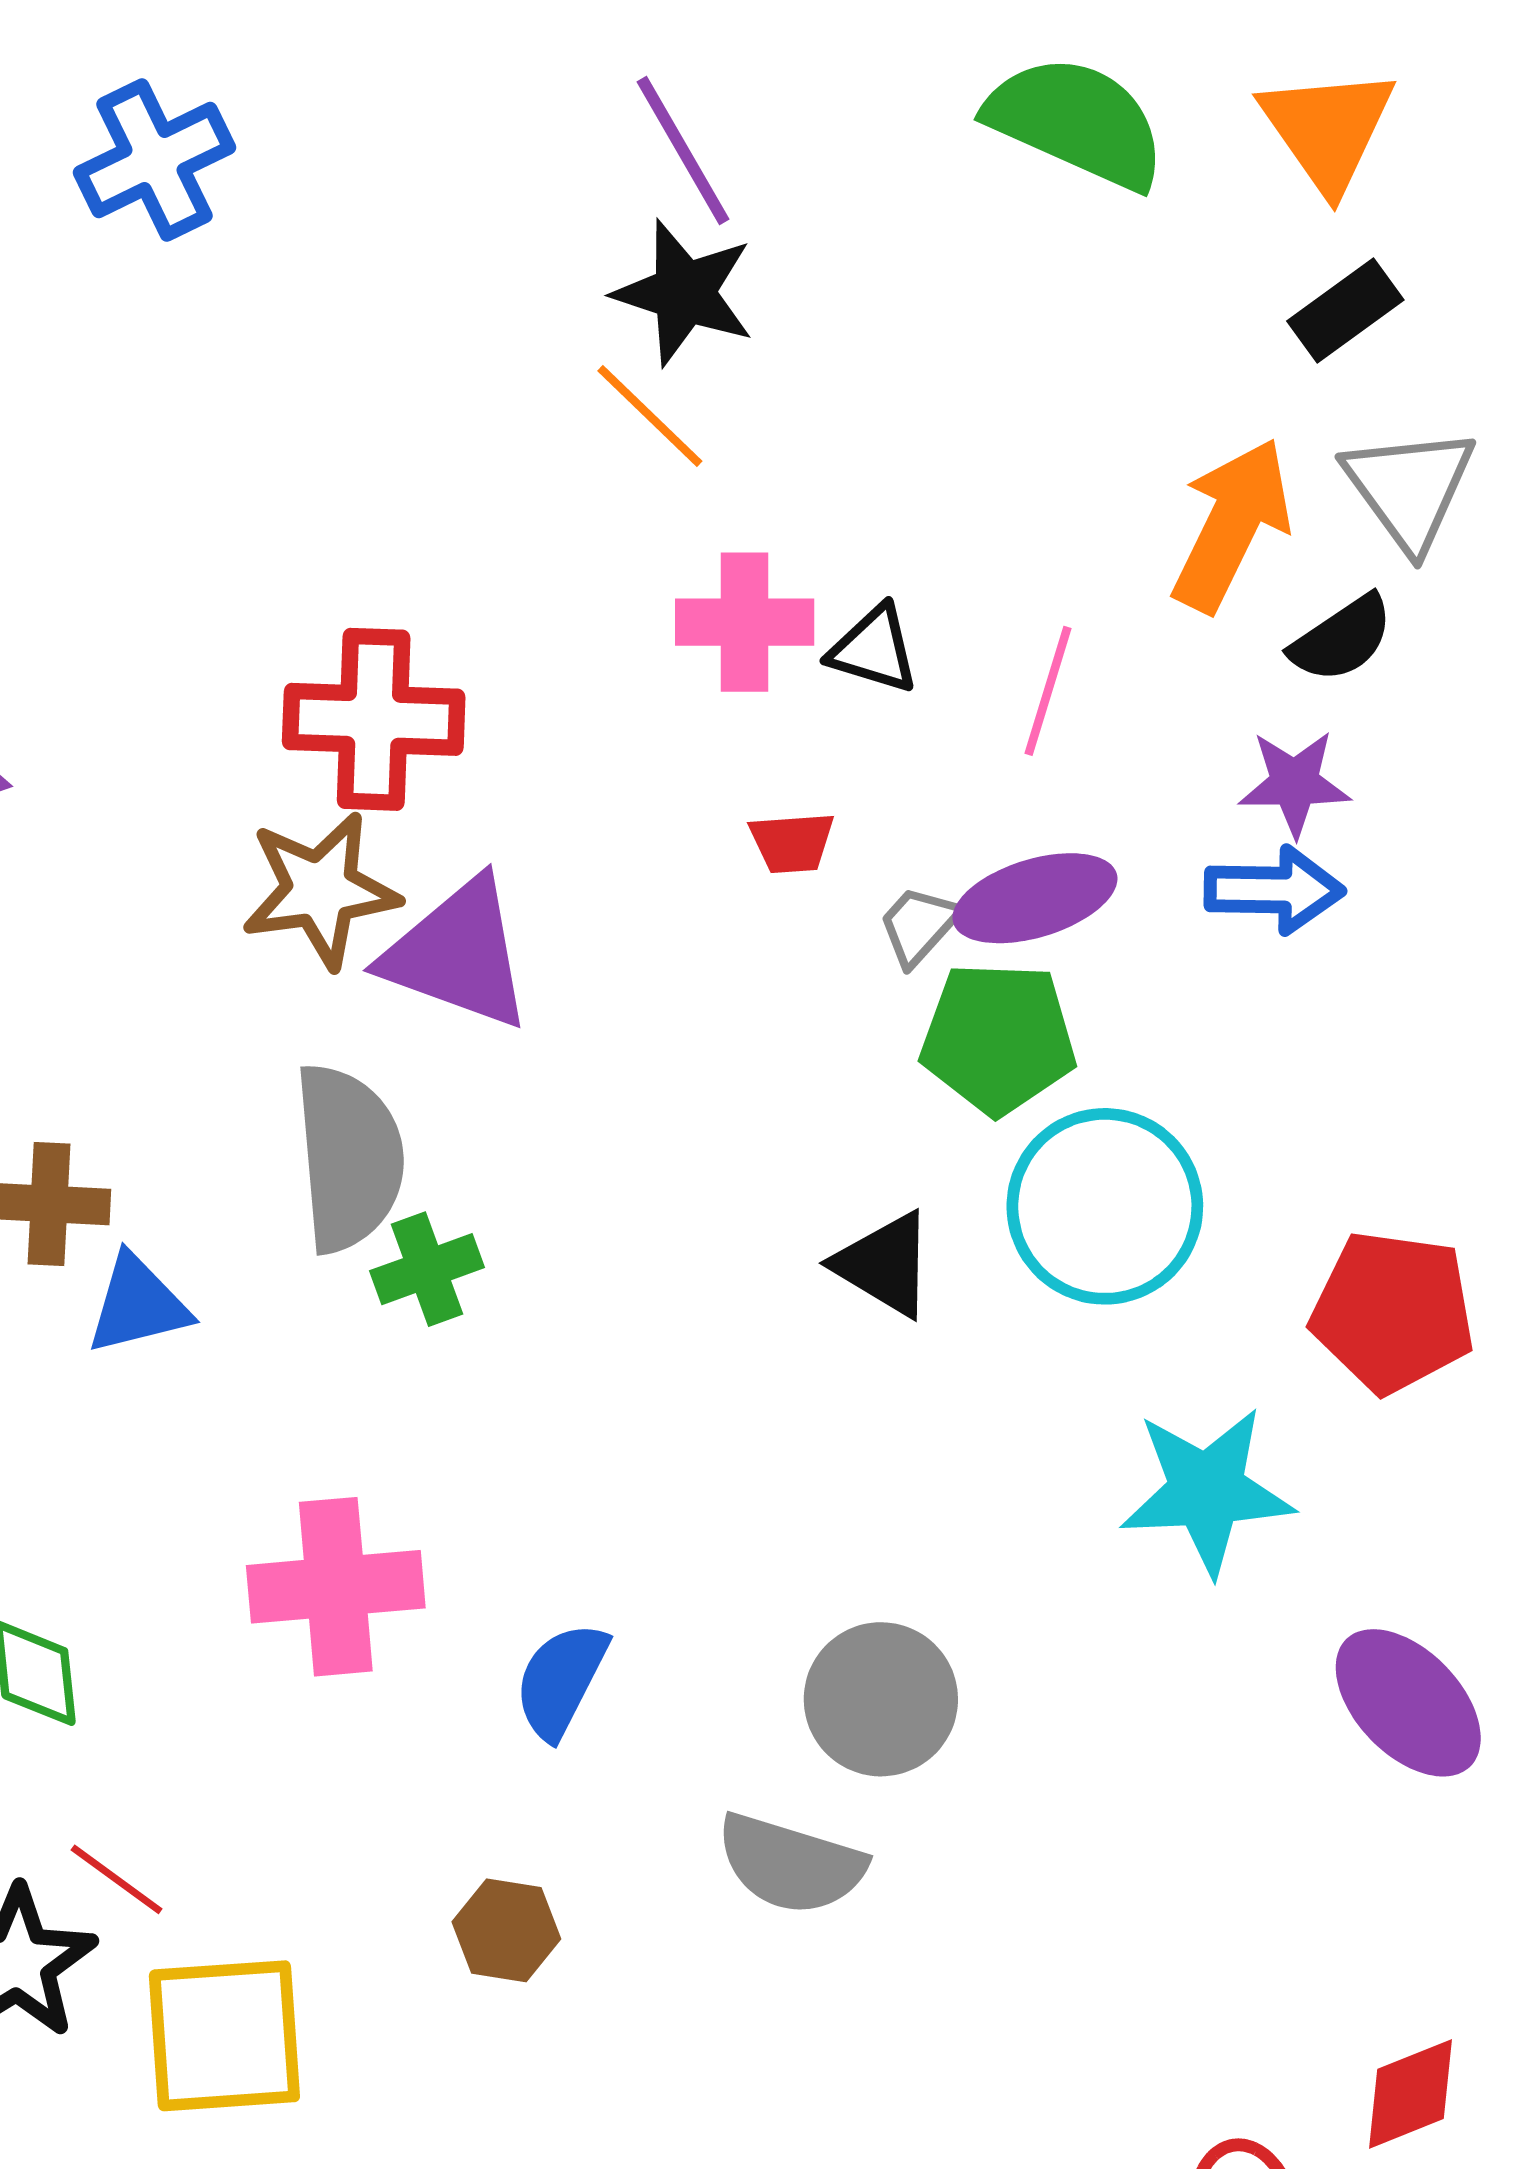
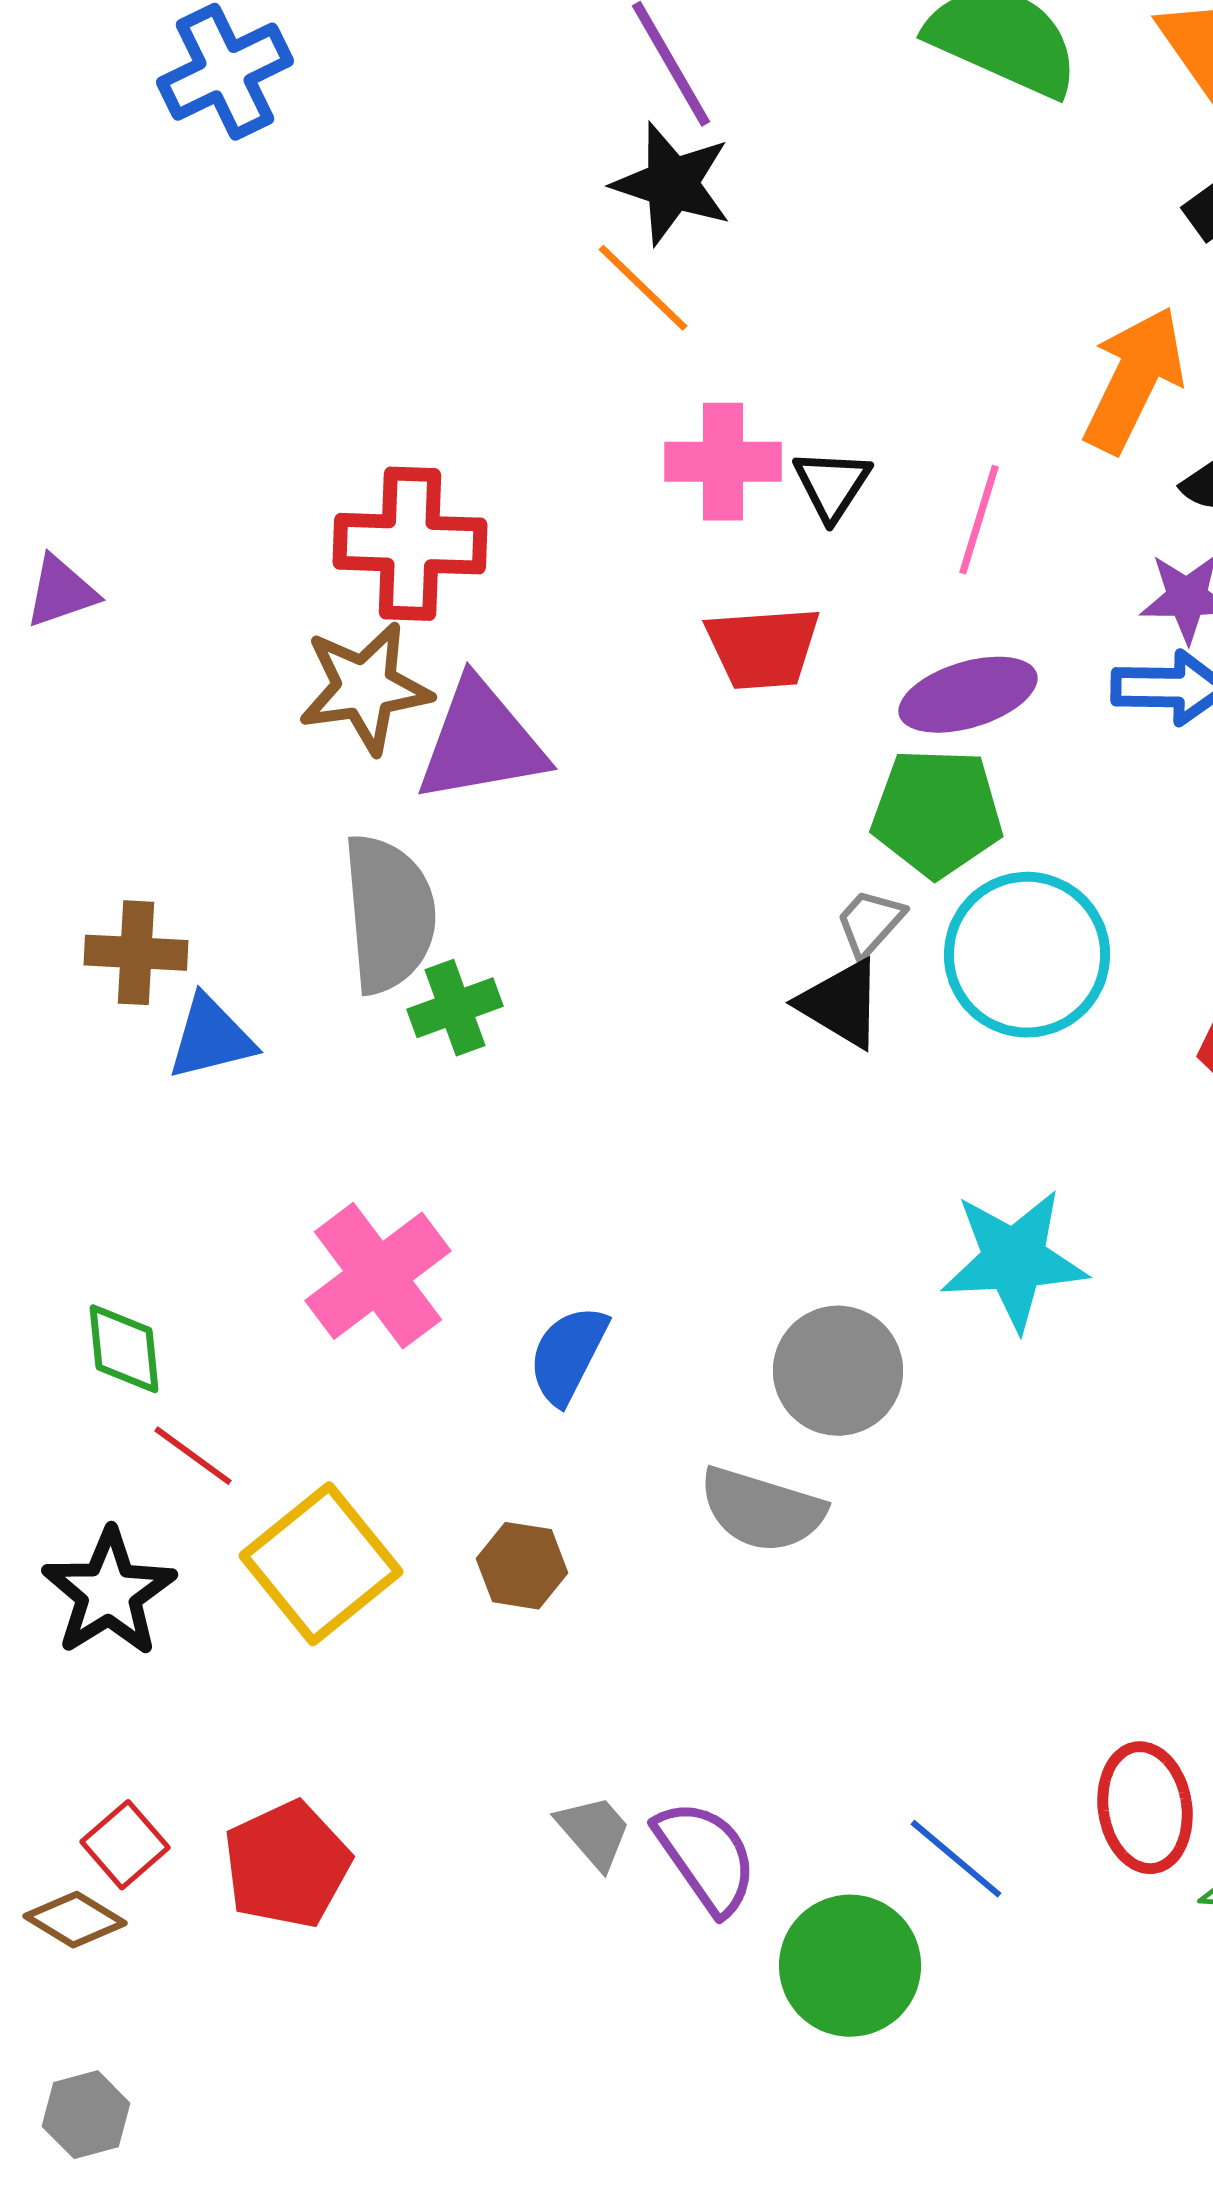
black triangle: (874, 649) -> (832, 485), turned 46
red trapezoid: (792, 843) -> (763, 648), size x1.6
gray trapezoid: (919, 925) -> (870, 923), moved
purple triangle: (458, 954) -> (481, 742), turned -30
cyan star: (1207, 1491) -> (1014, 1260), moved
pink cross: (336, 1587) -> (378, 1276), turned -32
red line: (117, 1879) -> (193, 1456), moved
yellow square: (224, 2036) -> (321, 1564), moved, turned -35

